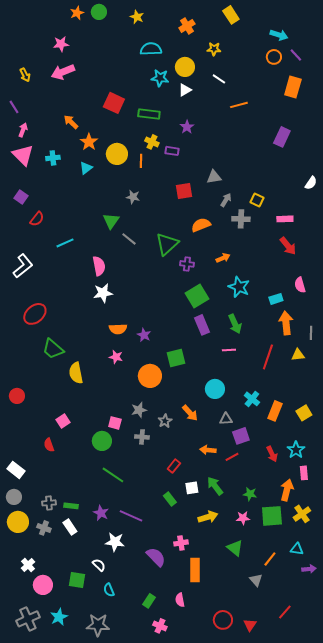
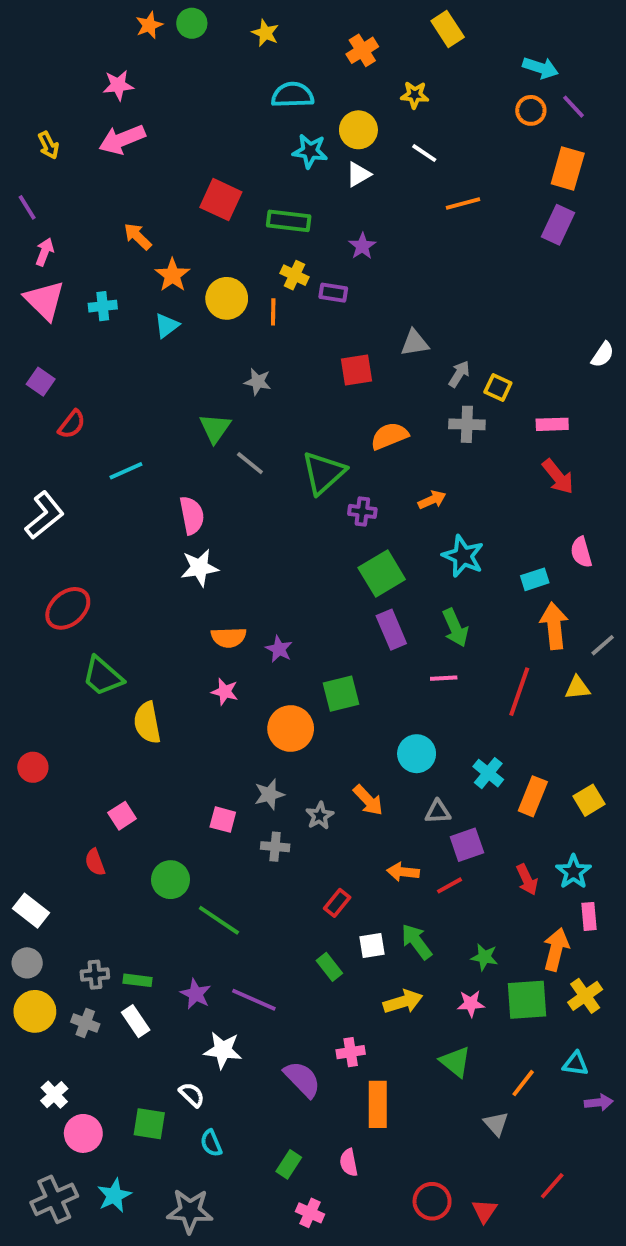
purple rectangle: (282, 137) -> (558, 225), moved
gray arrow: (226, 200) -> (459, 374), moved
gray line: (311, 333) -> (603, 645), turned 48
green circle: (102, 441) -> (170, 880), moved

